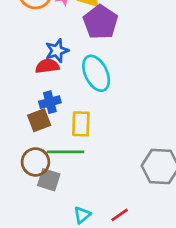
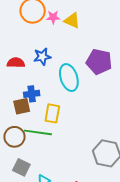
purple pentagon: (100, 22) -> (99, 62), moved, turned -30
red semicircle: (47, 66) -> (16, 63), moved
gray square: (49, 180) -> (21, 167), moved

